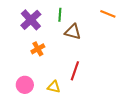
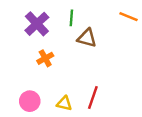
red line: (75, 71) -> (93, 98), moved

